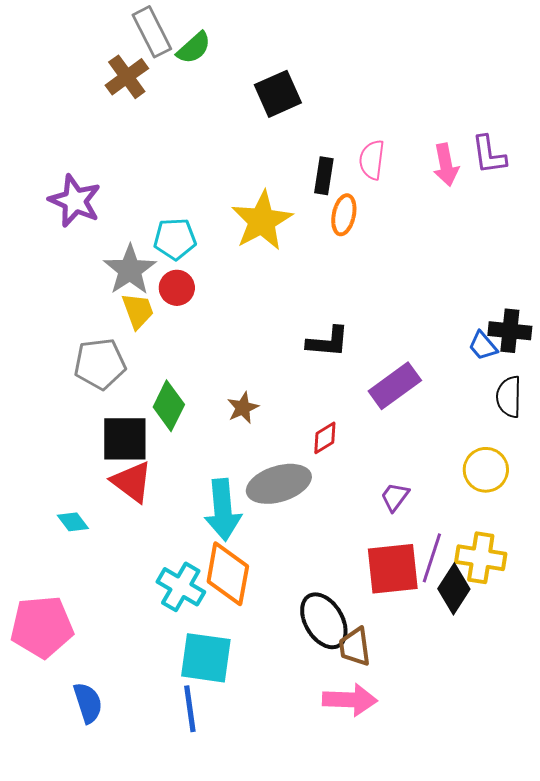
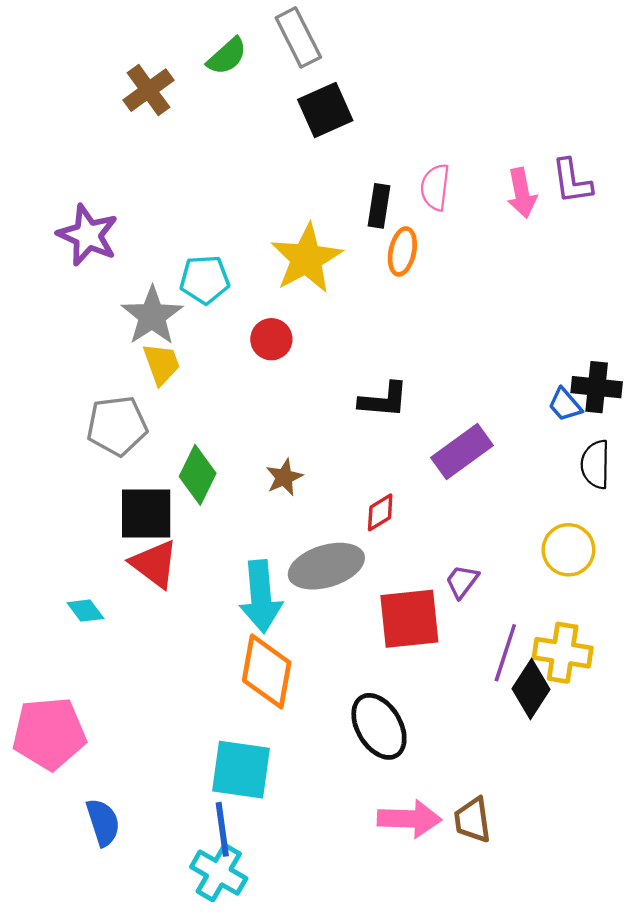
gray rectangle: (152, 32) -> (298, 37), moved
red circle: (177, 288) -> (271, 339), moved
red square: (393, 569) -> (409, 619), moved
cyan cross: (181, 587) -> (219, 873), moved
brown trapezoid: (355, 647) -> (473, 820), moved

